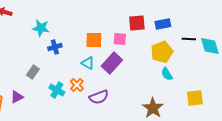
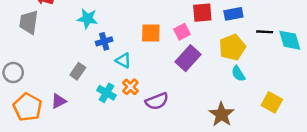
pink square: (120, 39) -> (182, 32), turned -32
cyan triangle: (88, 63) -> (123, 60), moved
purple rectangle: (112, 63) -> (188, 58), moved
yellow square: (195, 98) -> (272, 102), turned 36

